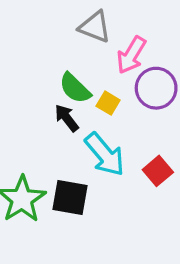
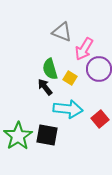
green semicircle: (75, 88) -> (50, 69), turned 30
cyan arrow: (105, 154) -> (68, 109), turned -44

